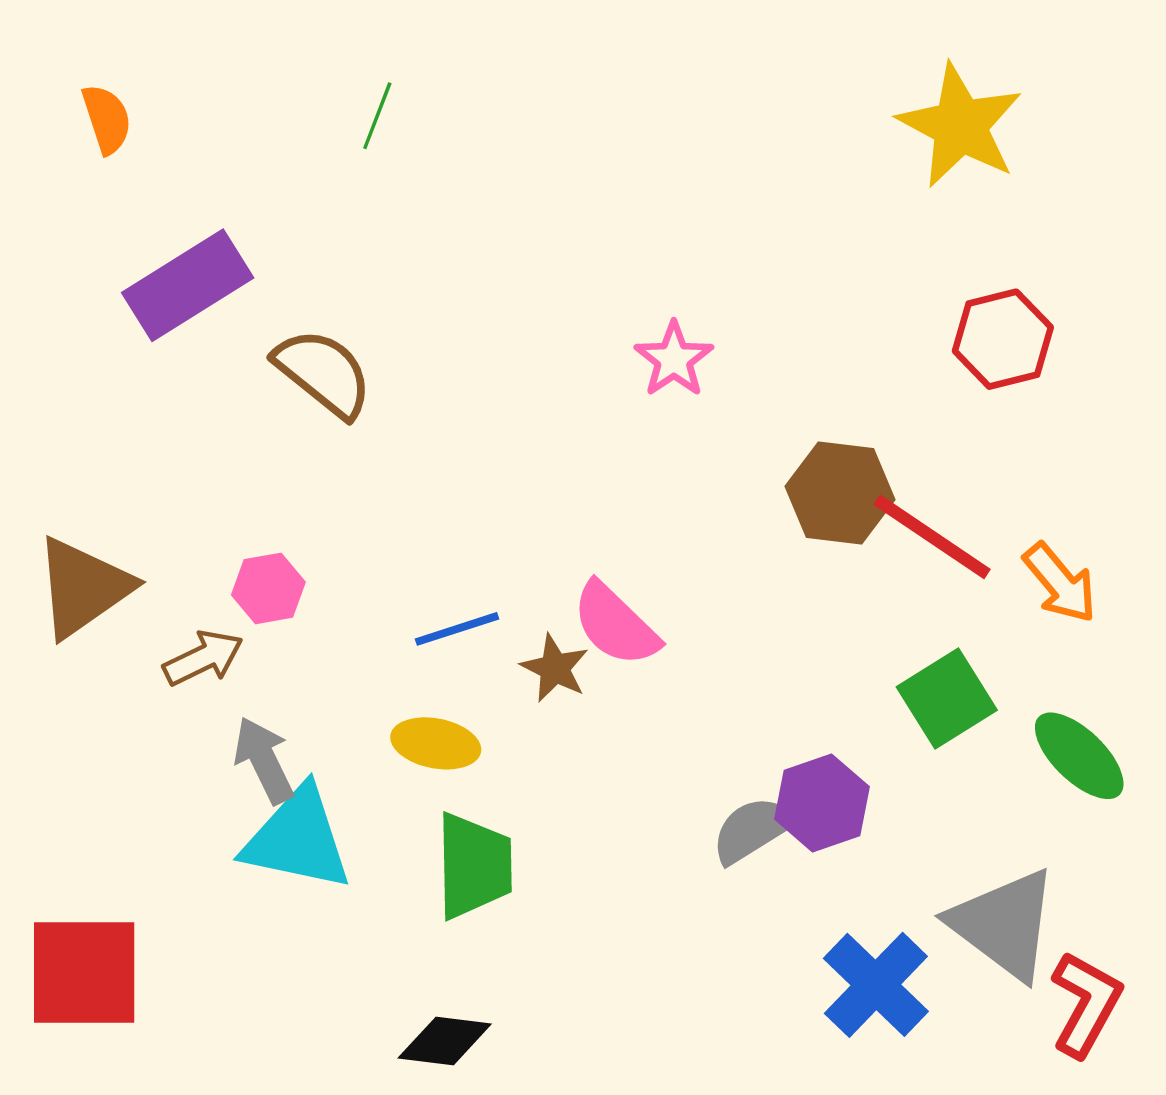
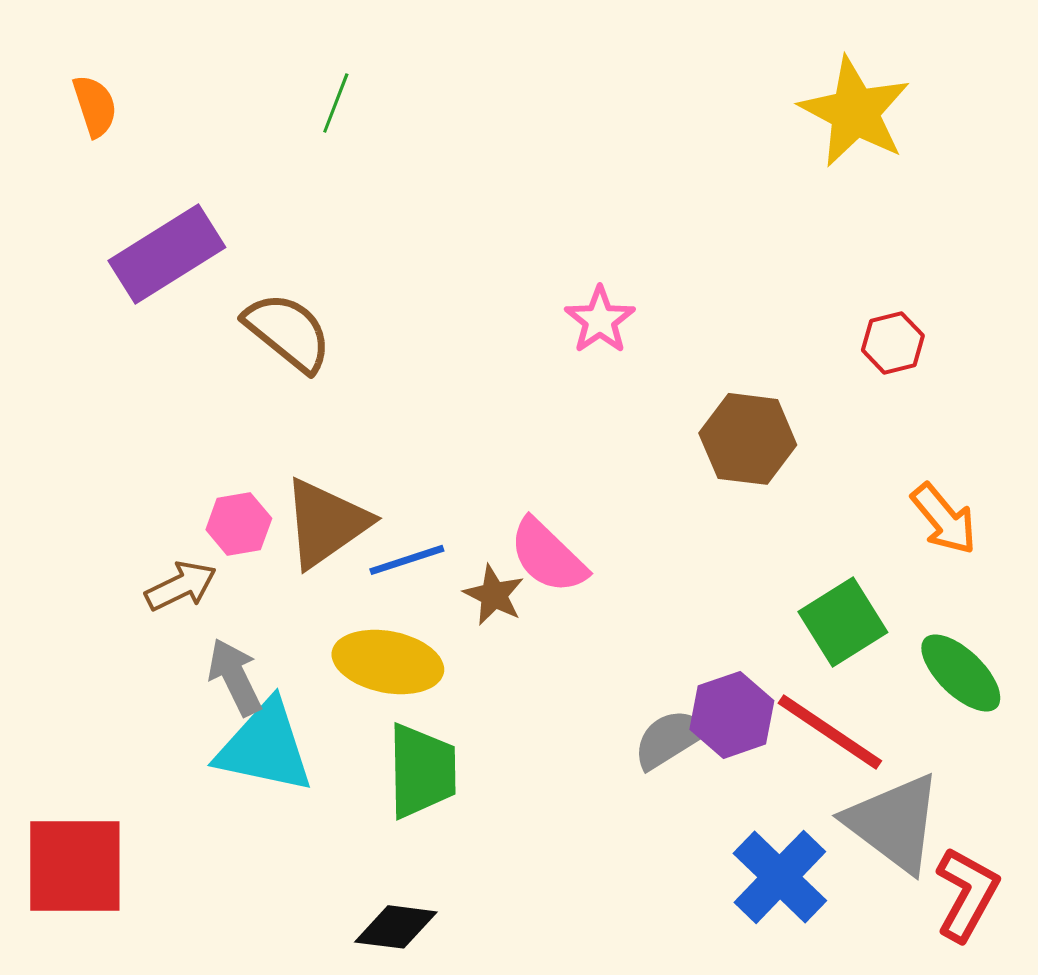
red hexagon: (1003, 339) -> (893, 343), moved, size x0.7
red line: (932, 537) -> (830, 732), moved
brown triangle: (83, 587) -> (326, 523), moved
yellow ellipse: (436, 743) -> (388, 662), size x1.4

